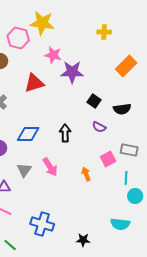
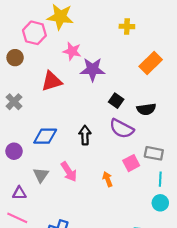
purple semicircle: (99, 127) -> (122, 129), size x1.6
cyan line: (126, 178) -> (160, 179), moved

